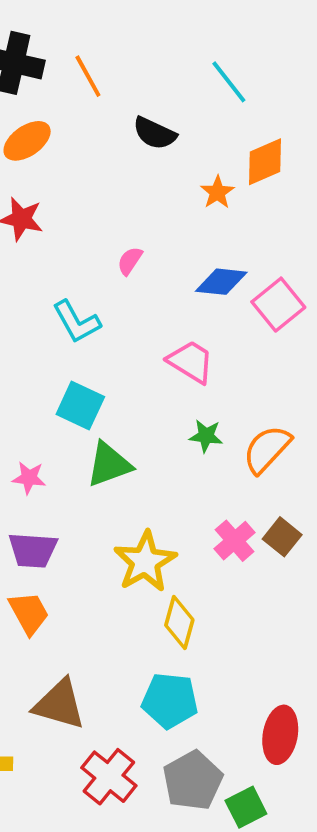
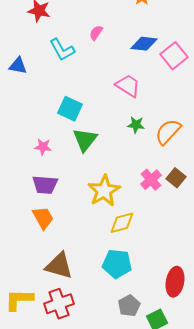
cyan L-shape: (77, 322) -> (62, 50), moved
green triangle: (109, 464) -> (85, 140), turned -32
yellow diamond: (179, 622) -> (122, 223), turned 60
red cross: (109, 777) -> (59, 304), moved, turned 32
gray pentagon: (193, 780) -> (129, 306), size x0.7

